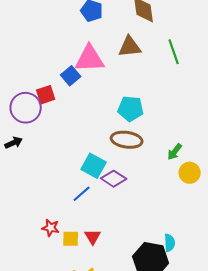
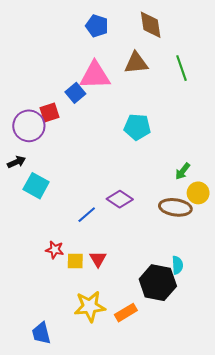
brown ellipse: (127, 140) -> (175, 207), moved
cyan square: (94, 166) -> (36, 186), moved

